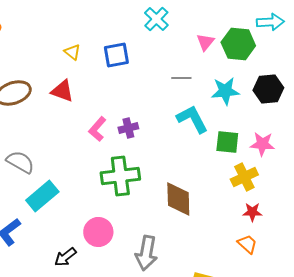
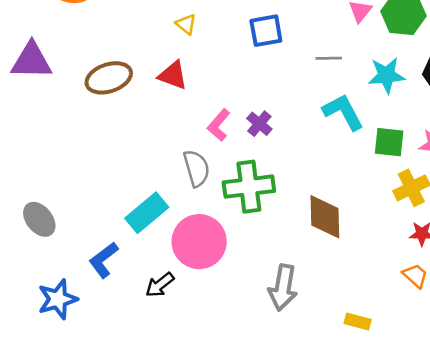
blue square: (116, 55) -> (266, 31), moved
purple cross: (128, 128) -> (259, 124), turned -36
gray semicircle: (20, 162) -> (196, 168), moved, turned 44
pink circle: (98, 232) -> (199, 242), moved, size x1.4
black arrow: (65, 257) -> (160, 285), moved

